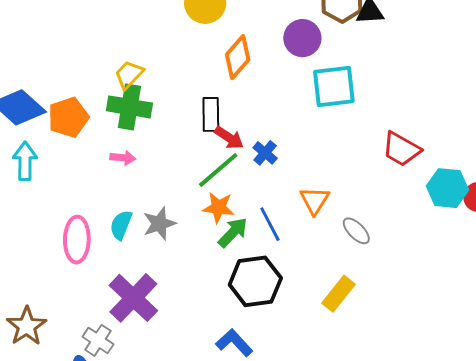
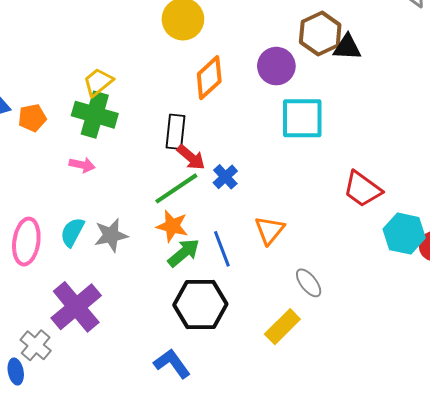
orange pentagon: (68, 117) -> (32, 118), size x0.7
gray ellipse: (356, 231) -> (309, 283), moved

